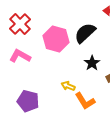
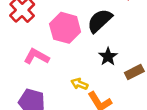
pink L-shape: (20, 56) -> (36, 56), moved

